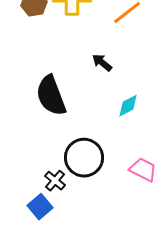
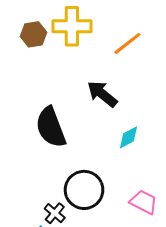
black arrow: (102, 63) -> (102, 94), size x1.5

